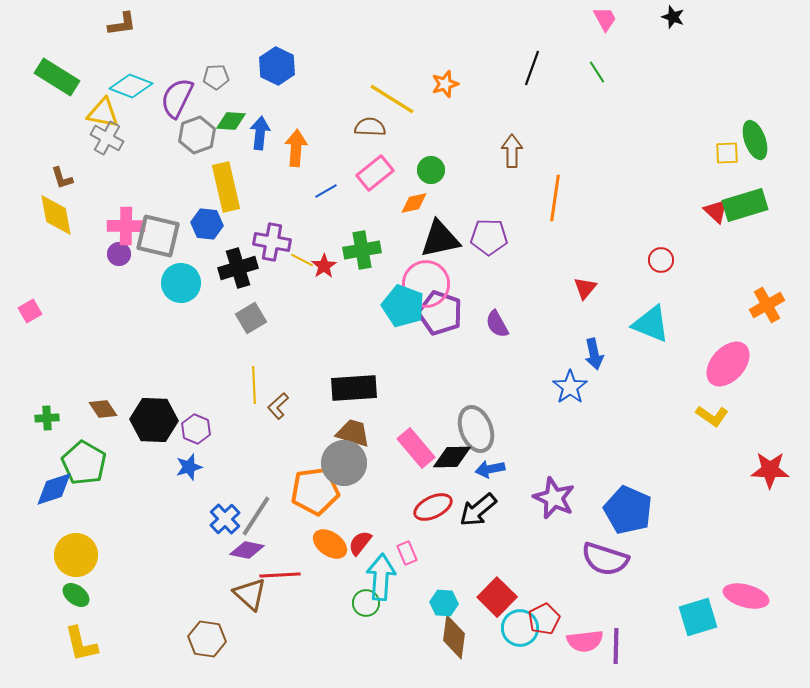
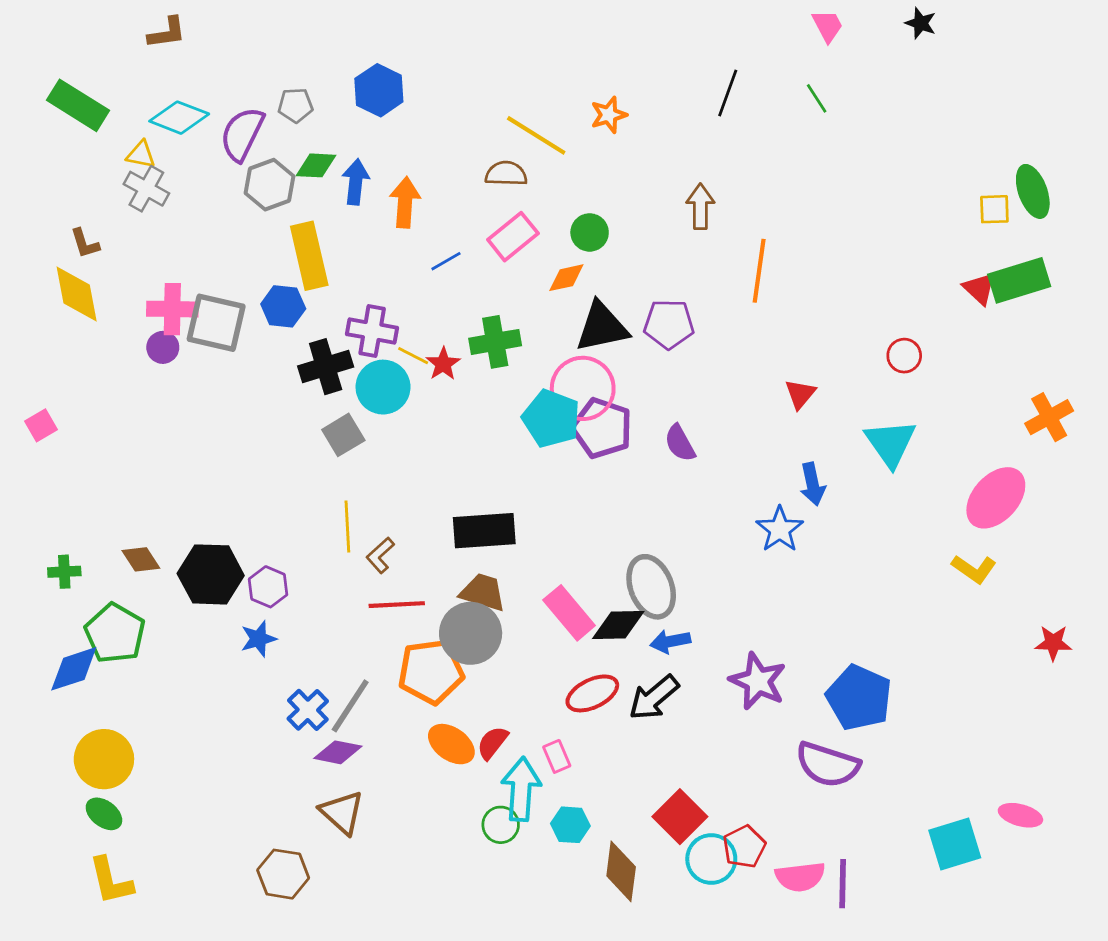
yellow triangle: (103, 113) -> (141, 155), size x0.7
cyan circle: (181, 283) -> (383, 387), moved
cyan triangle: (651, 324) -> (891, 443), turned 33
red star: (770, 470) -> (1053, 643), size x0.7
red line: (280, 575) -> (397, 605), moved
pink ellipse: (746, 596) -> (1020, 815), size x0.7
cyan hexagon: (444, 603) -> (570, 825), moved

